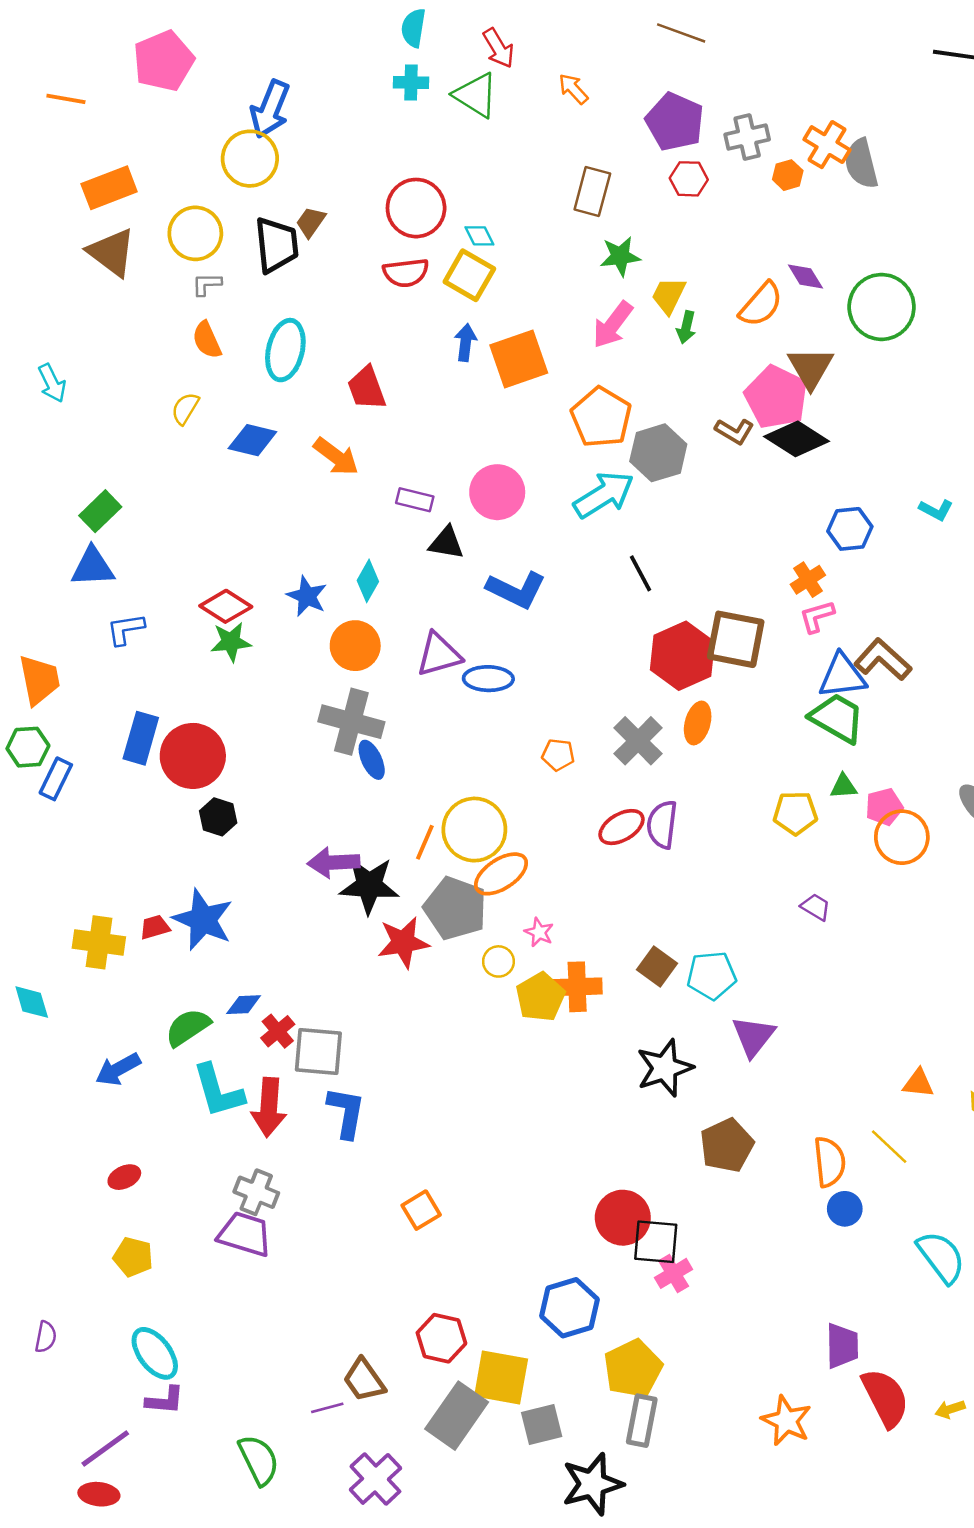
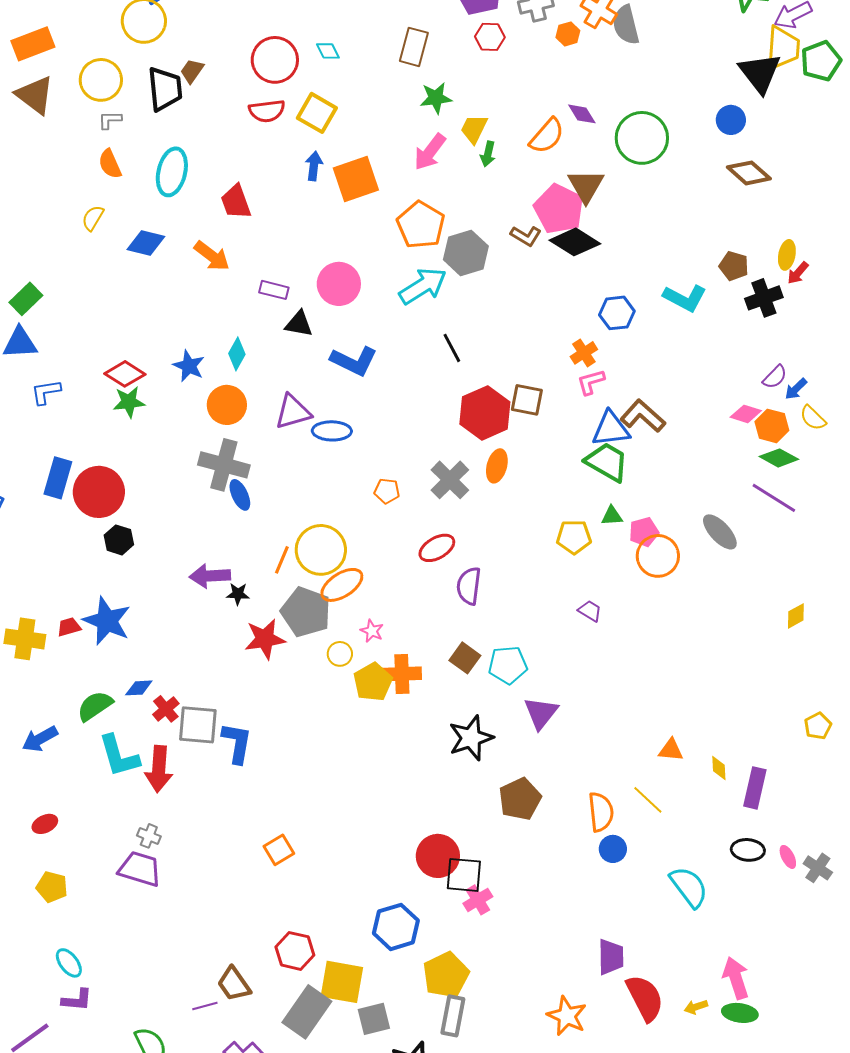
cyan diamond: (479, 236) -> (328, 51), moved
cyan L-shape: (936, 510) -> (685, 298), size x1.6
brown square: (736, 639) -> (527, 400), size x0.7
purple semicircle: (662, 824) -> (469, 586), moved
black star: (369, 885) -> (238, 594), size x0.5
blue L-shape: (346, 1112) -> (237, 743), moved
gray cross: (256, 1192) -> (149, 836), size x0.7
cyan ellipse: (155, 1353) -> (69, 963), size x0.7

